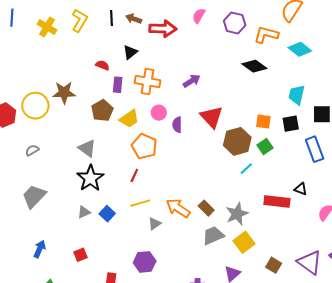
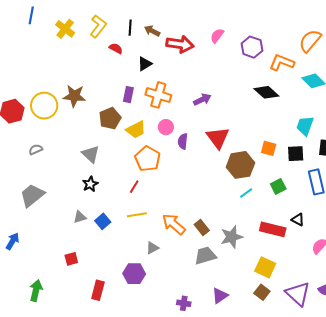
red semicircle: (102, 65) -> (116, 48), moved
green square: (265, 146) -> (278, 186), moved
black star: (90, 178) -> (90, 184), size x0.6
gray triangle: (155, 224) -> (152, 248), moved
yellow square: (244, 242) -> (265, 267), moved, turned -35
blue arrow: (40, 249) -> (13, 241), moved

